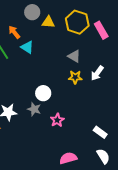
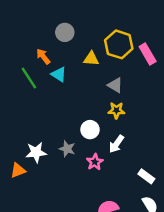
yellow triangle: (48, 22) -> (91, 59), moved
white arrow: (97, 73) -> (116, 144), moved
white circle: (43, 93) -> (90, 130), moved

